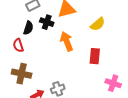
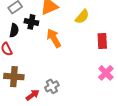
red rectangle: (95, 56) -> (102, 41), moved
pink cross: (113, 83) -> (106, 73), turned 35

